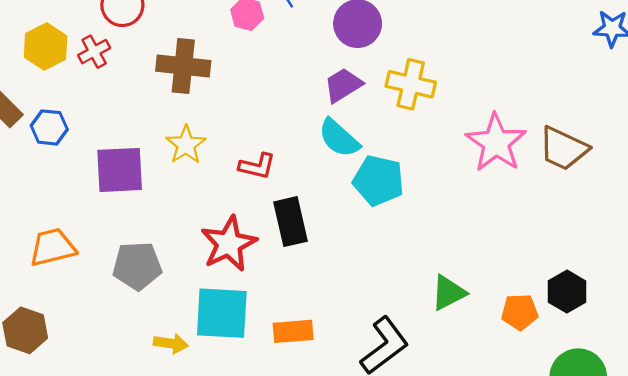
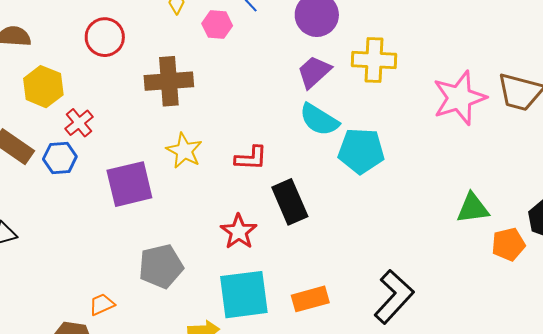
red cross: (94, 52) -> (79, 123), moved
pink star: (496, 143) -> (459, 98), turned 30
red star: (229, 244) -> (239, 232), size x0.7
orange trapezoid: (53, 247) -> (102, 304), moved, size x0.6
green triangle: (448, 293) -> (473, 208), moved, turned 30

